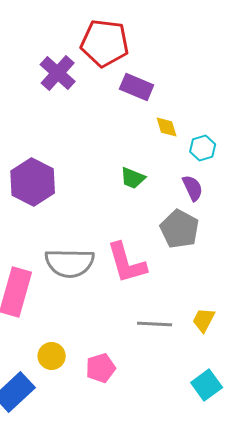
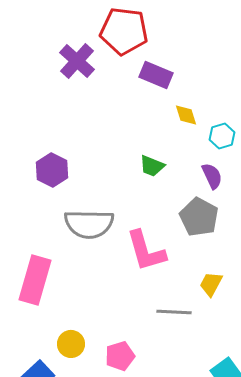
purple hexagon: (33, 182) -> (52, 170), size x0.7
gray semicircle: (70, 263) -> (89, 224), moved
yellow trapezoid: (204, 320) -> (211, 284), moved

